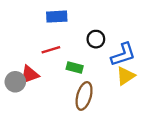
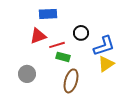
red line: (51, 50) -> (57, 45), moved
red triangle: (30, 75) -> (38, 36), moved
gray circle: (15, 82) -> (27, 74), moved

